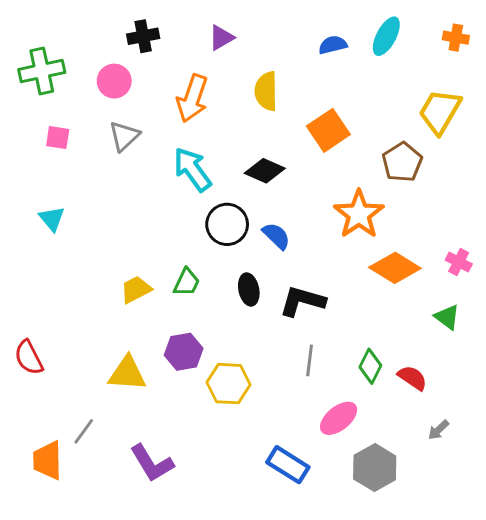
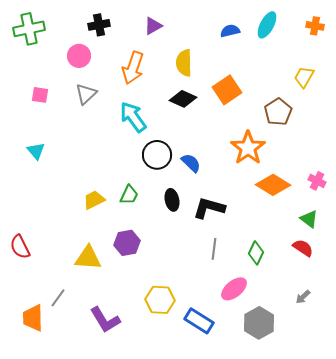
green cross: (42, 71) -> (29, 29), moved
yellow trapezoid: (440, 111) -> (304, 77), size x0.7
black diamond: (265, 171) -> (183, 99), moved
red semicircle: (412, 378) -> (303, 248), moved
yellow hexagon: (229, 384) -> (160, 300), moved

